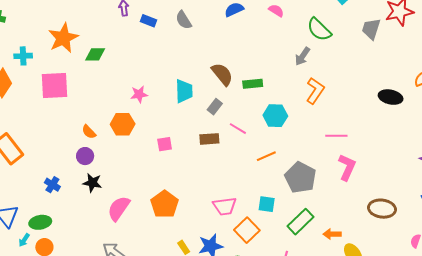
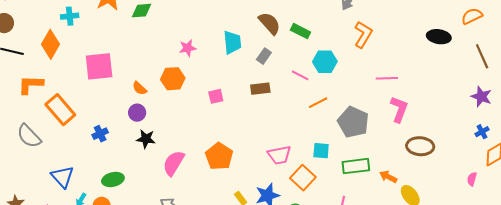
green rectangle: (253, 84) -> (300, 31), turned 36
pink square: (55, 85) -> (99, 66), moved
pink line: (238, 129) -> (300, 75), moved
blue cross: (52, 185) -> (100, 134), moved, turned 35
brown ellipse: (382, 209) -> (420, 146), moved
green ellipse: (40, 222) -> (113, 180), moved
green rectangle: (301, 222) -> (356, 166), turned 40
orange arrow: (332, 234) -> (388, 177), turned 30

